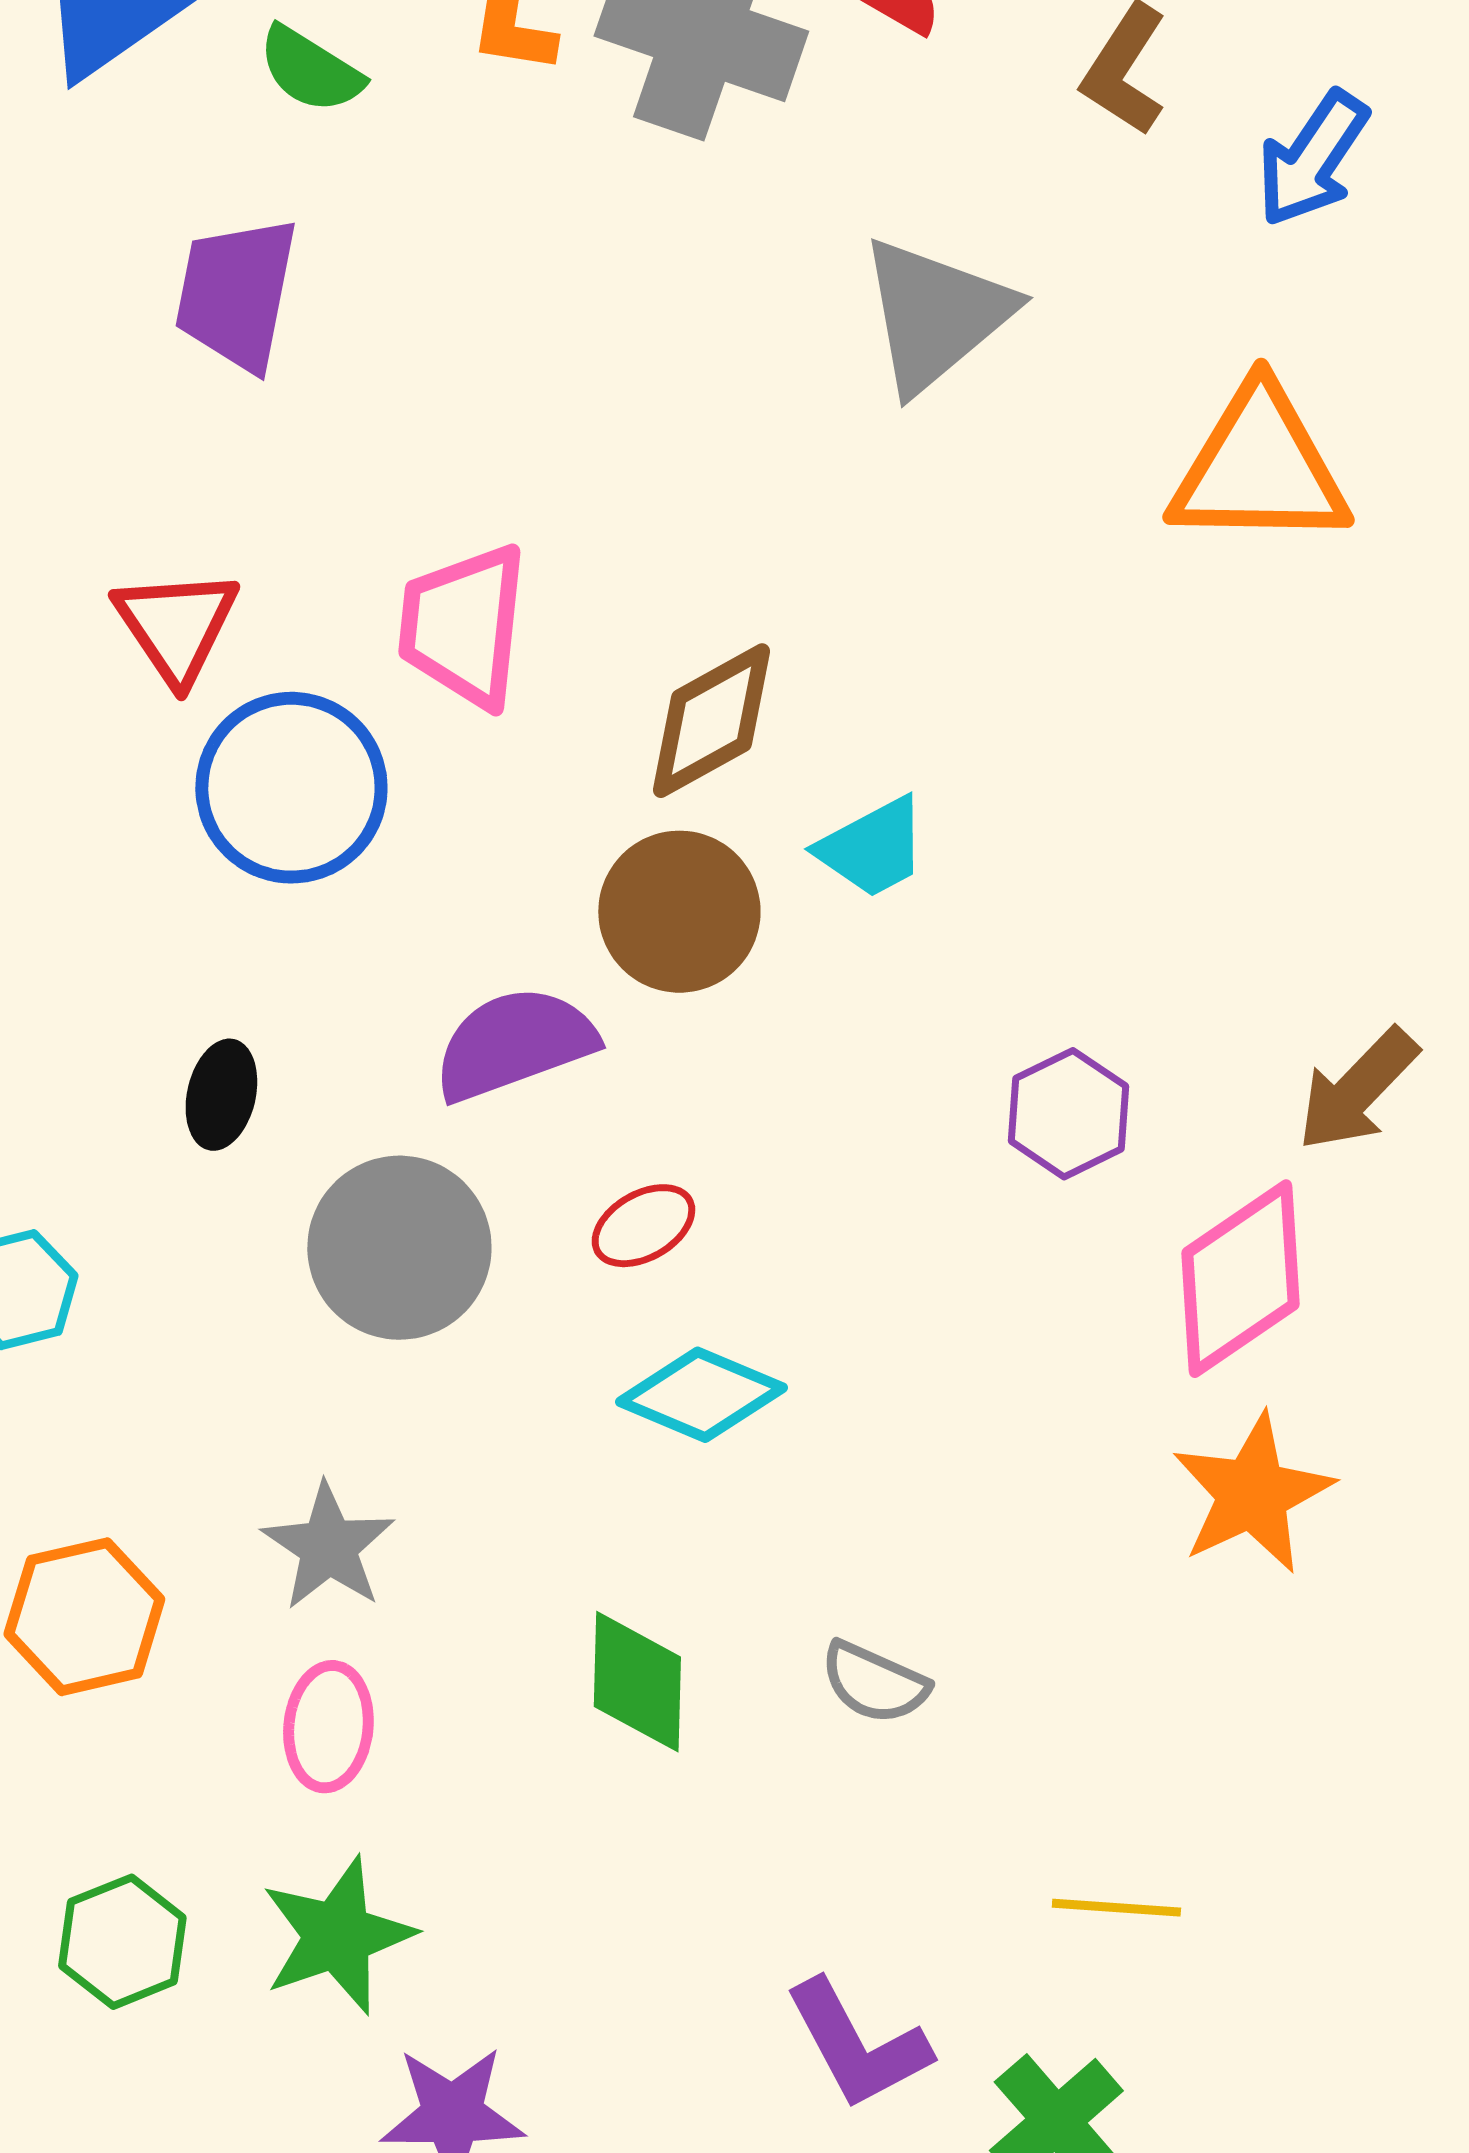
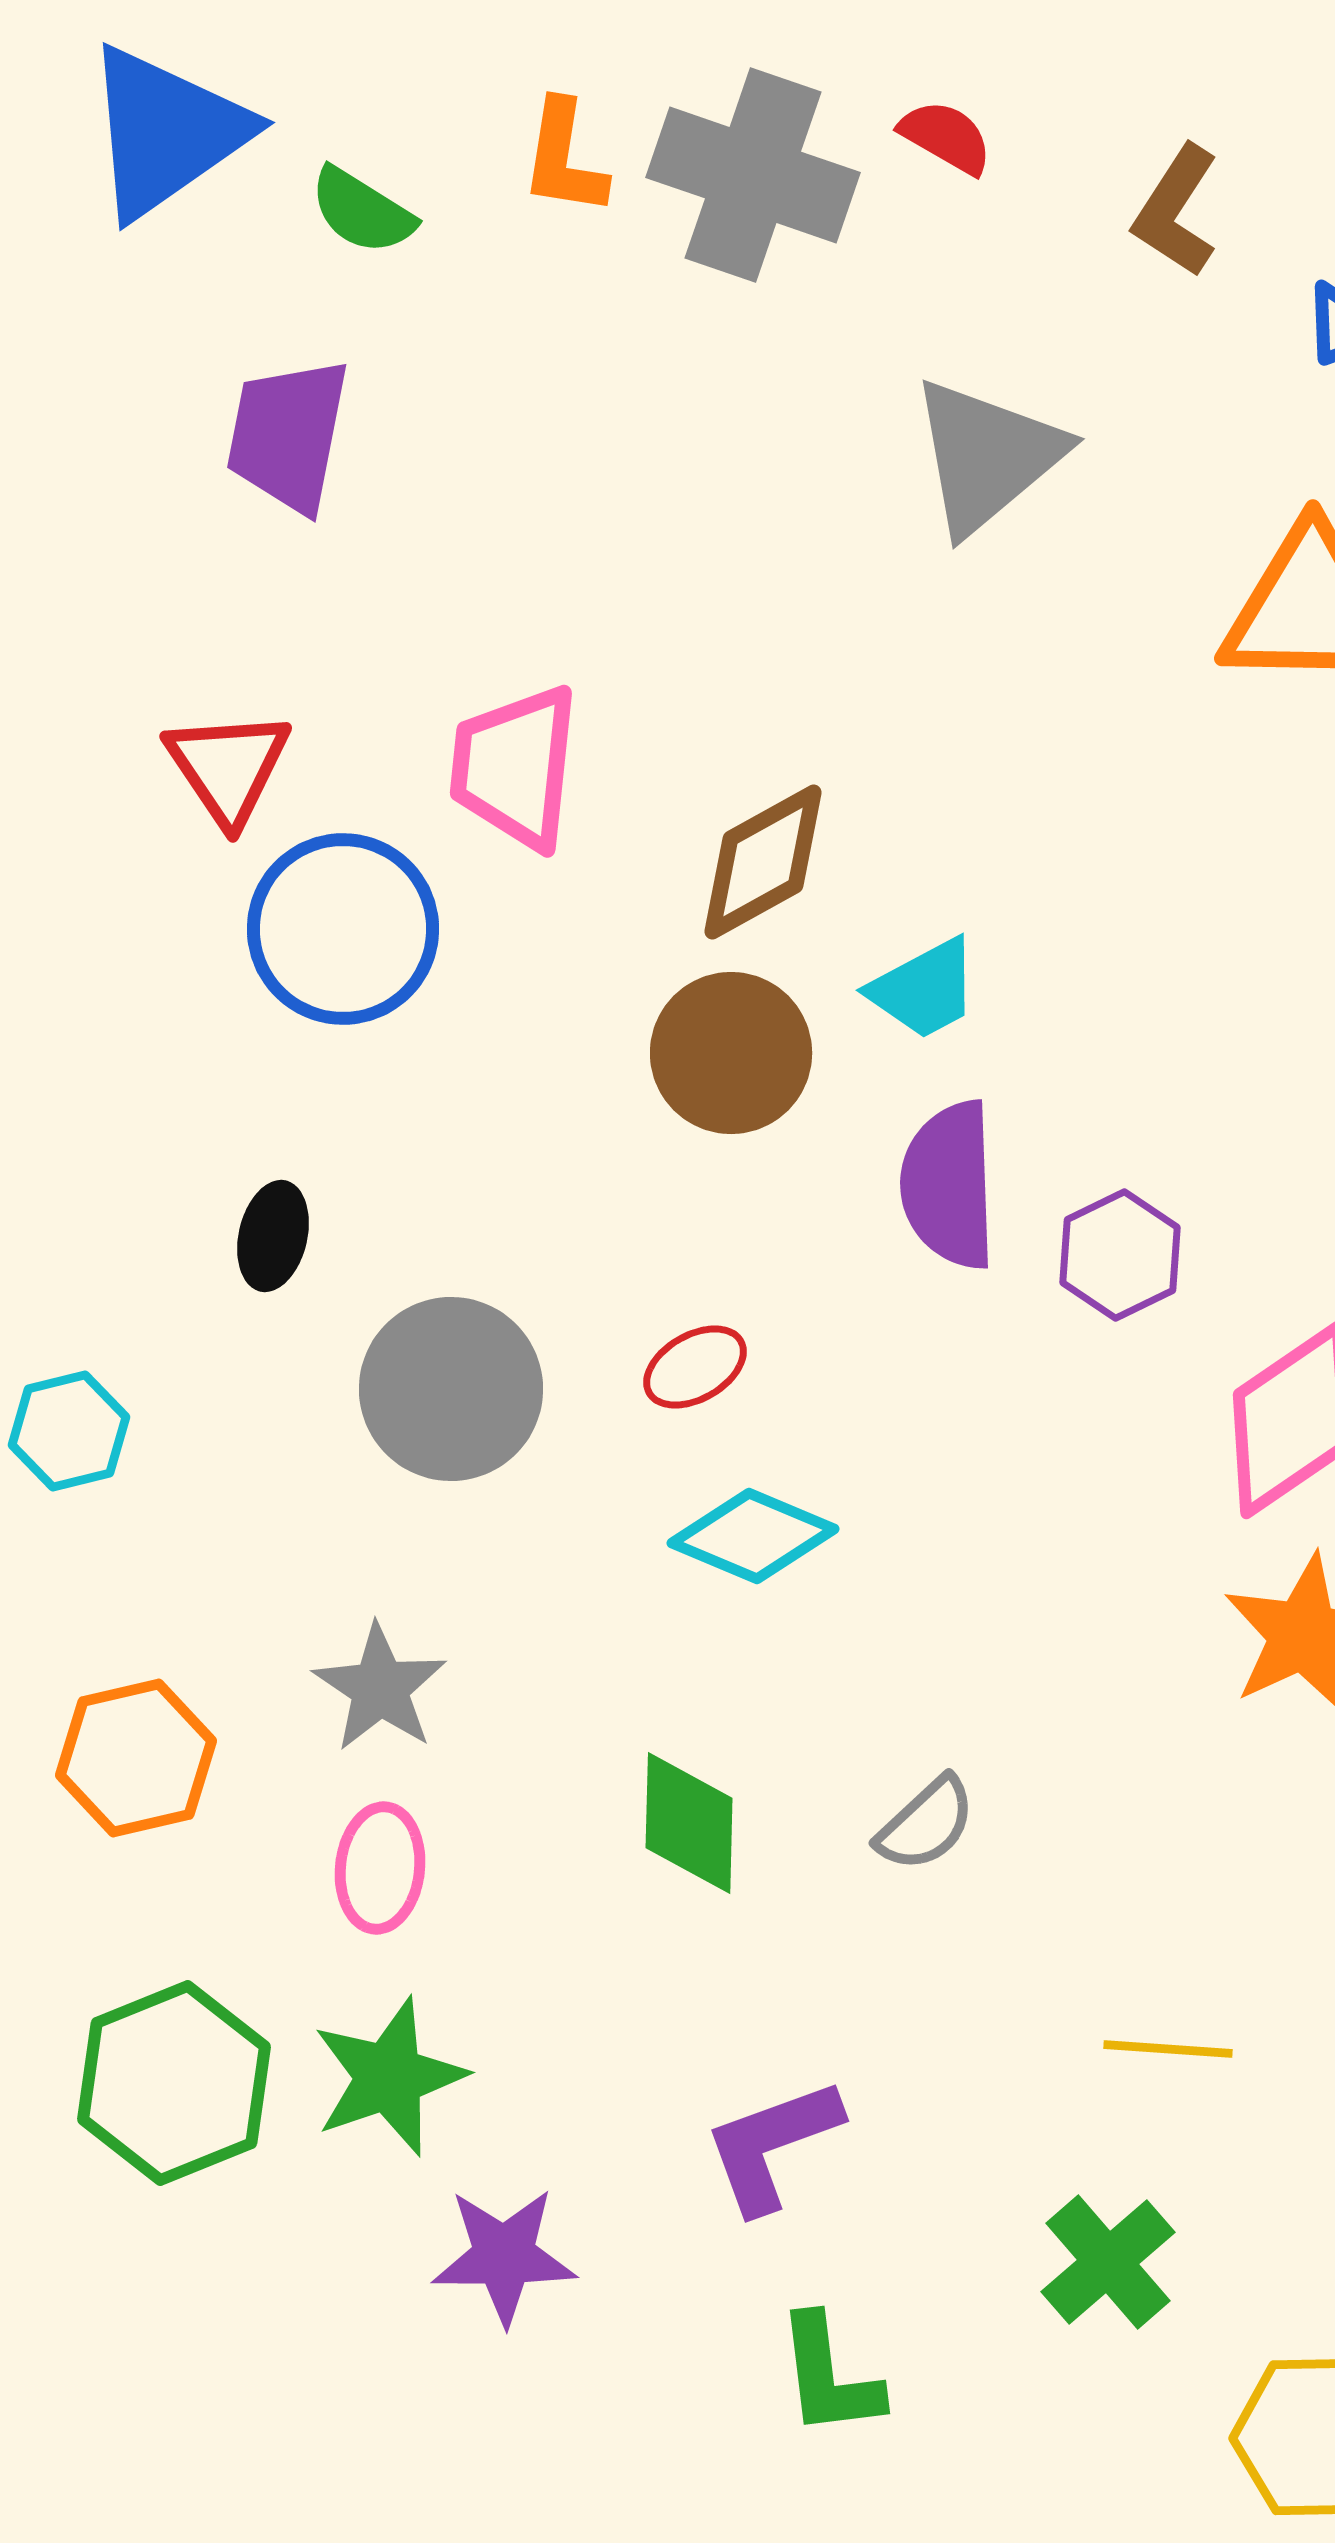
purple semicircle: (514, 1044) -> (949, 1185), moved, turned -72
gray semicircle: (874, 1683) -> (926, 1824), turned -67
green hexagon: (122, 1942) -> (174, 2083), size x1.5
purple L-shape: (857, 2045) -> (772, 2145), moved, turned 98

